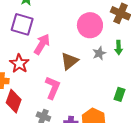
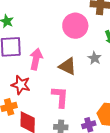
gray star: (99, 53) -> (95, 58), moved
brown triangle: (69, 61) -> (67, 66), turned -36

